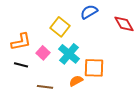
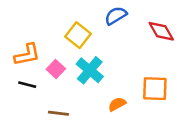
orange square: (94, 68) -> (155, 89), moved
orange semicircle: (76, 81) -> (117, 104), moved

